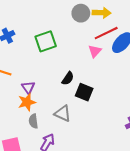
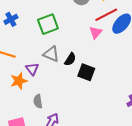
orange star: (27, 102) -> (19, 81), moved
gray triangle: (63, 113) -> (51, 54), moved

